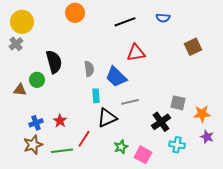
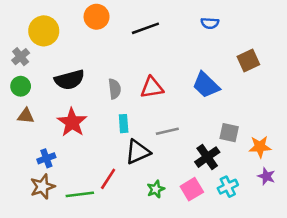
yellow circle: (22, 22) -> (44, 31), moved
black line: (125, 22) -> (145, 28), moved
red triangle: (136, 53) -> (152, 88), moved
black semicircle: (54, 62) -> (69, 80), turned 90
blue trapezoid: (116, 77) -> (206, 85), moved
green circle: (37, 80) -> (21, 86), moved
red star: (60, 121) -> (72, 122), moved, size x1.6
cyan cross: (177, 145) -> (228, 187), turned -35
pink square: (143, 155) -> (192, 189), moved, turned 30

